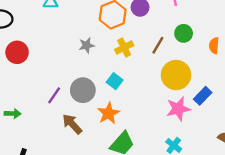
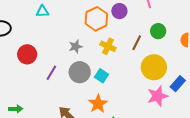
yellow cross: (124, 47) -> (108, 46), turned -35
red circle: (17, 52) -> (27, 54), moved
gray circle: (83, 90) -> (80, 72), moved
purple line: (54, 95) -> (51, 73), moved

